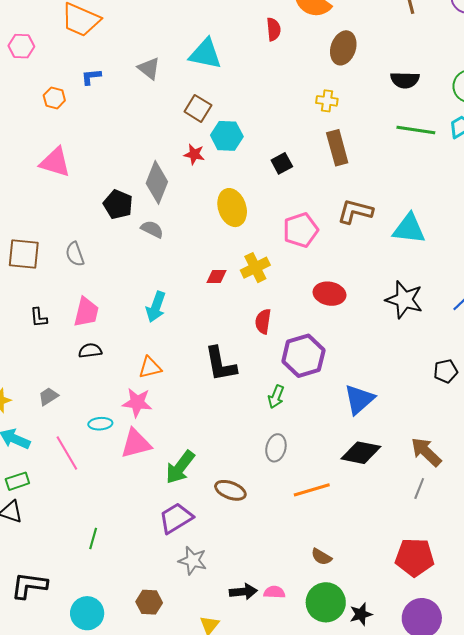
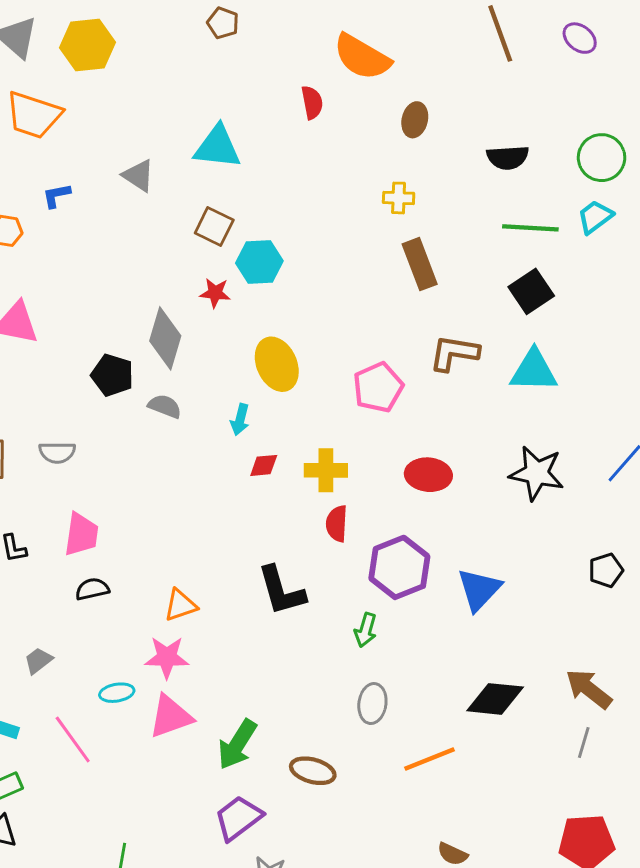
brown ellipse: (343, 48) -> (415, 120), size x0.7
black square: (282, 163) -> (531, 291), moved, size x1.4
gray semicircle: (75, 254) -> (57, 452), turned -65
yellow cross: (255, 268) -> (326, 470), moved, turned 32
cyan arrow: (156, 307) -> (240, 420), moved, size x0.7
blue triangle: (359, 399) -> (479, 589), moved

